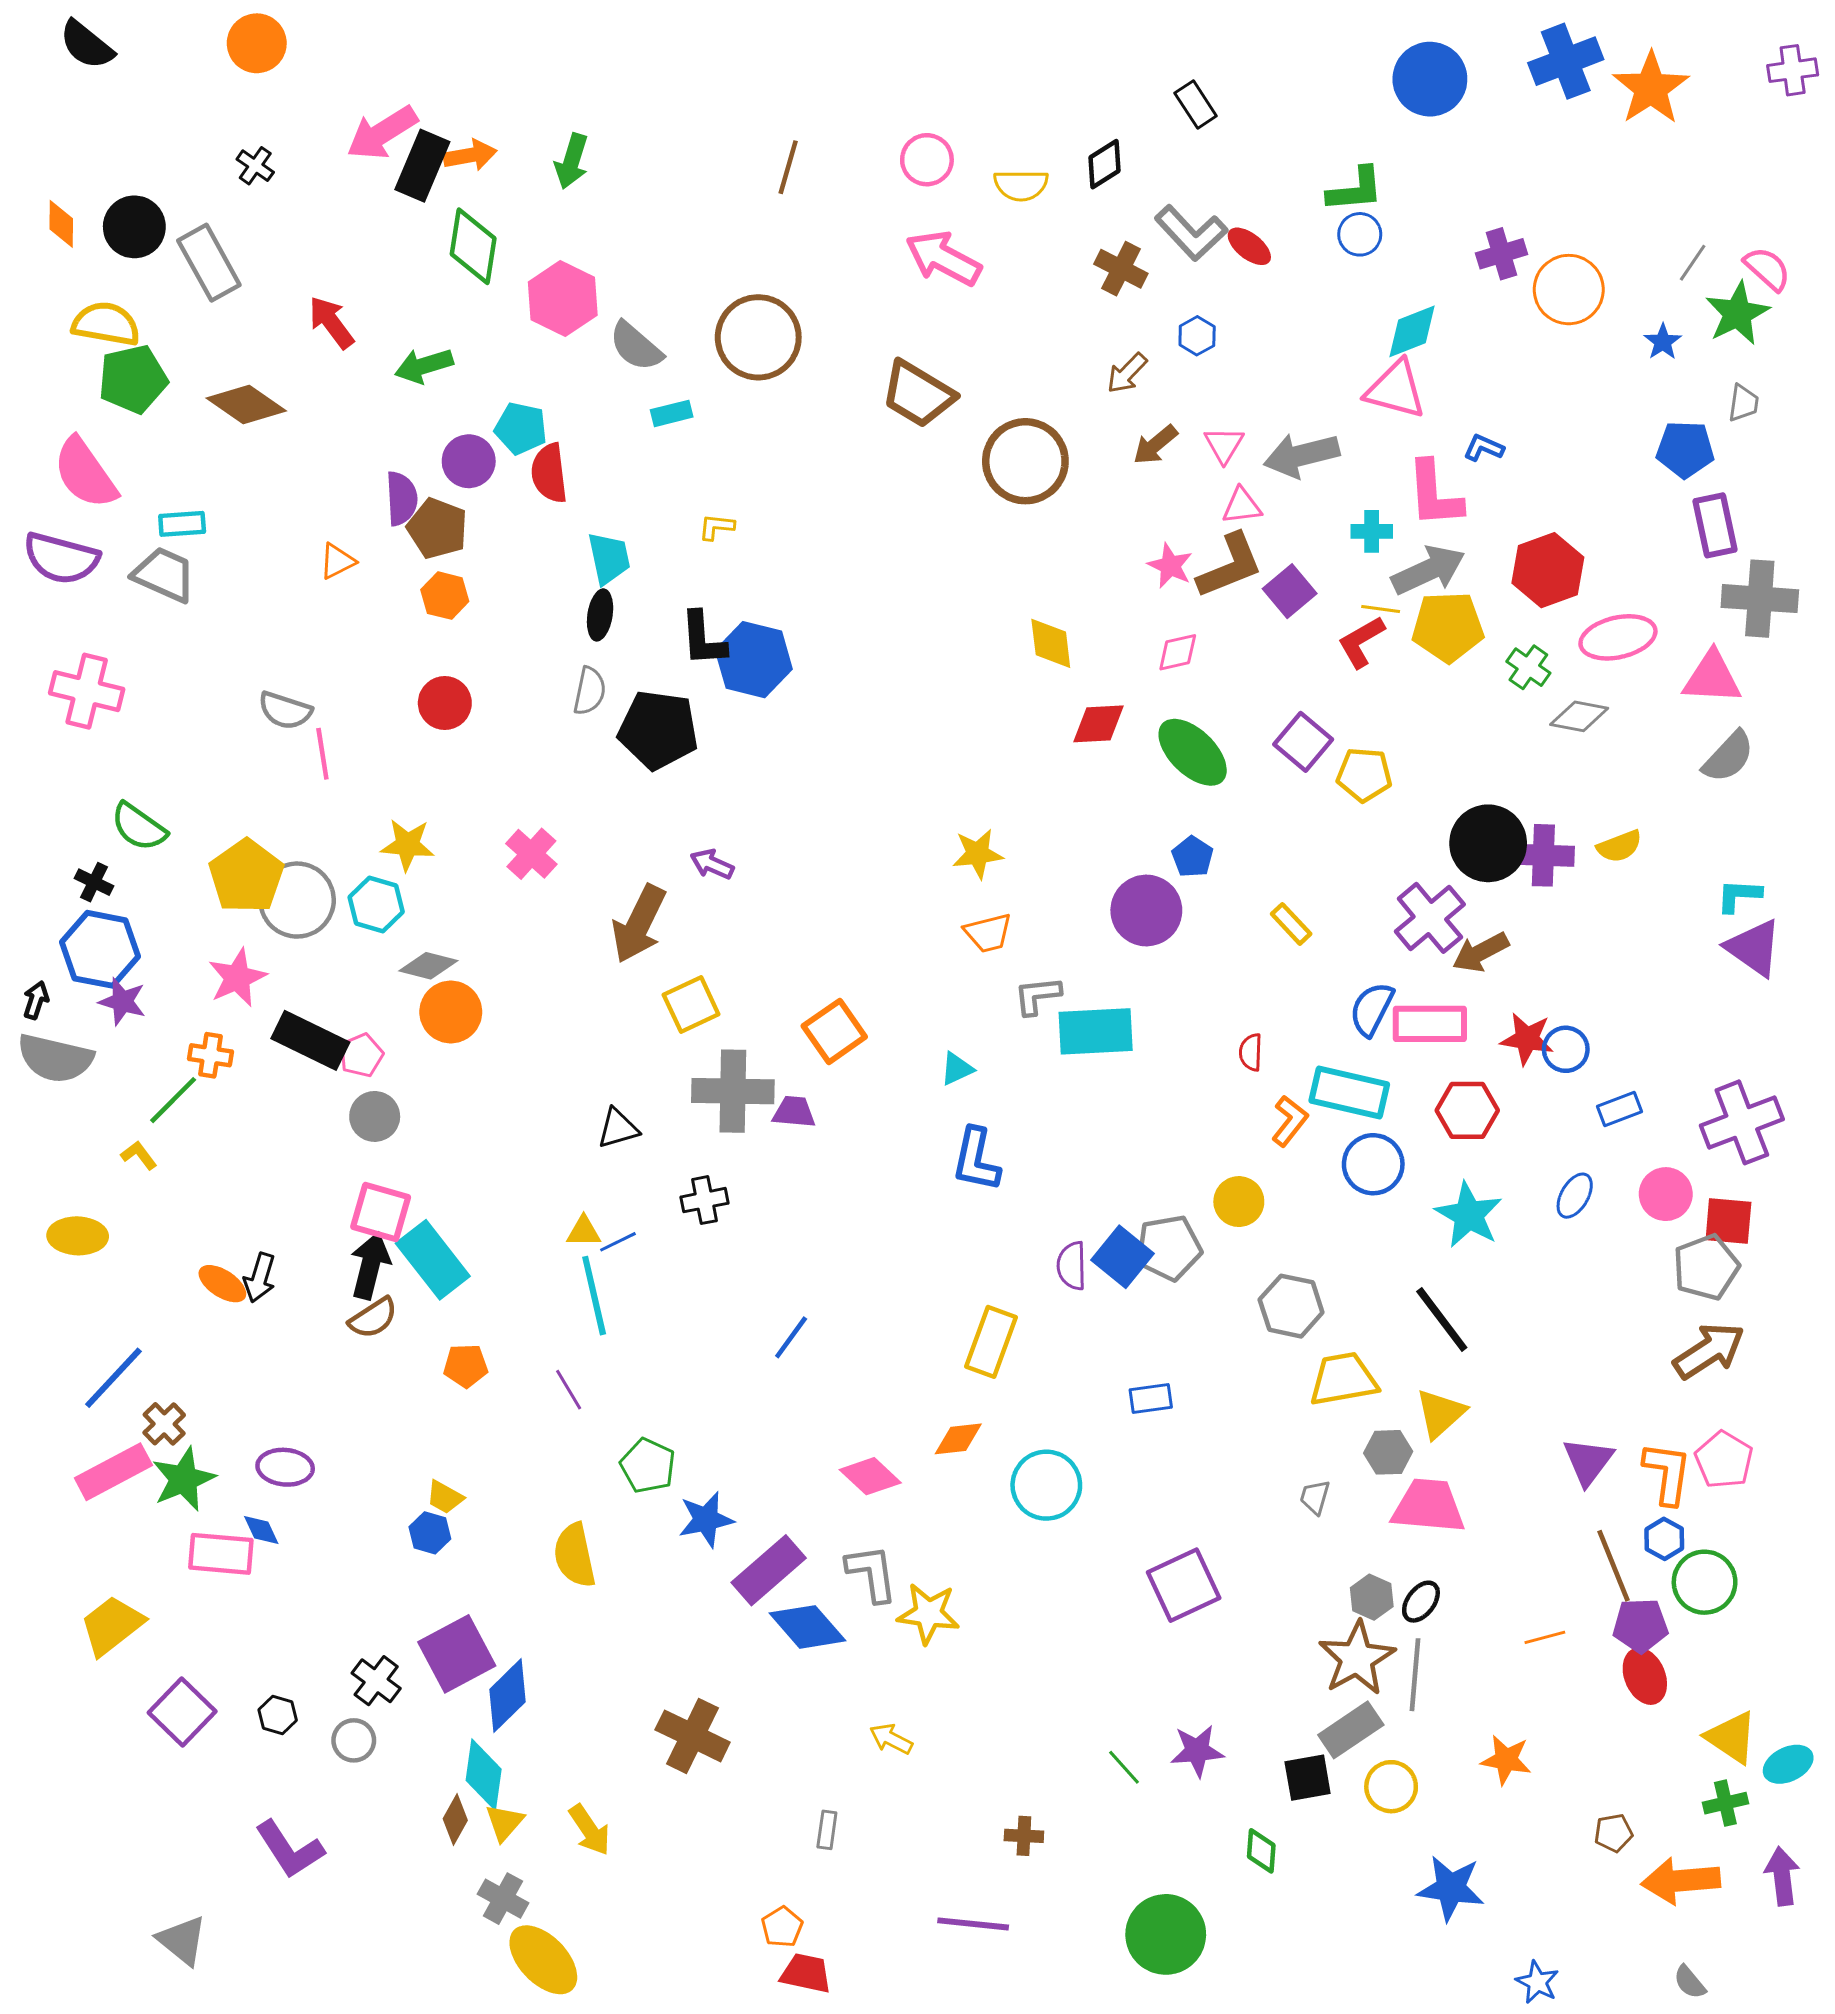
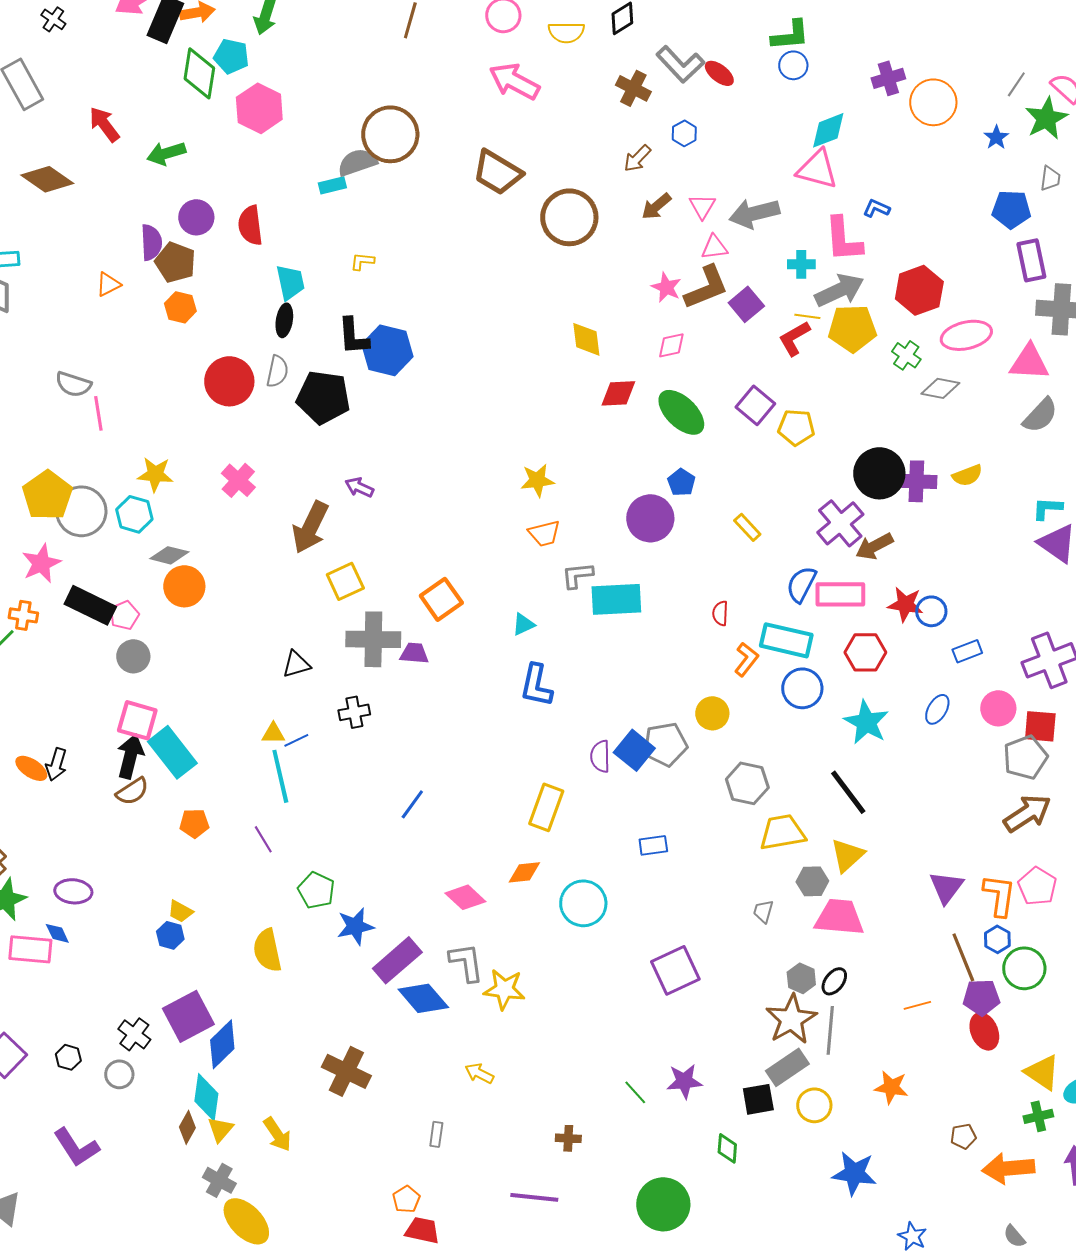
gray semicircle: (636, 346) -> (357, 162), moved, turned 120
cyan pentagon: (521, 428) -> (231, 56), moved
red circle: (445, 703) -> (229, 381), moved, size x1.4

